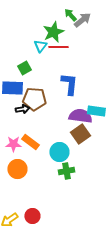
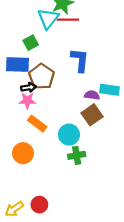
cyan triangle: (40, 46) -> (48, 19), size x1.5
brown pentagon: (34, 99) -> (42, 77), turned 30
purple semicircle: (80, 116) -> (92, 95), size x0.6
pink star: (13, 144) -> (27, 101), moved

